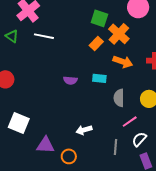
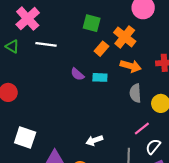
green square: (99, 18) -> (92, 23), moved
cyan rectangle: (99, 78) -> (100, 77), moved
purple semicircle: (70, 80) -> (77, 74), moved, turned 40
gray semicircle: (119, 98) -> (135, 93), moved

